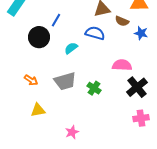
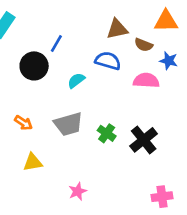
pink semicircle: (122, 65) -> (146, 81), moved
black cross: (137, 87) -> (144, 140), moved
pink cross: (141, 118) -> (162, 197), moved

